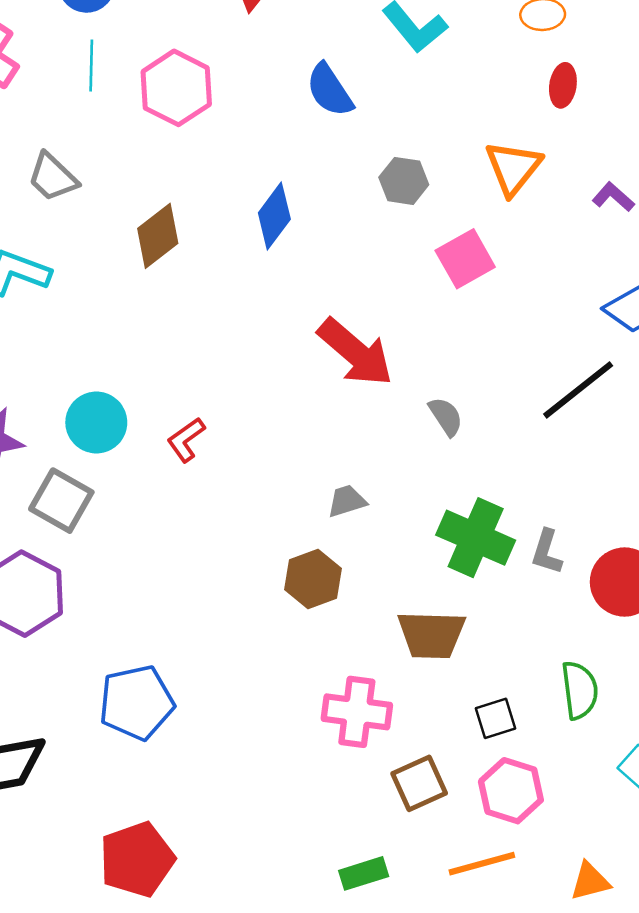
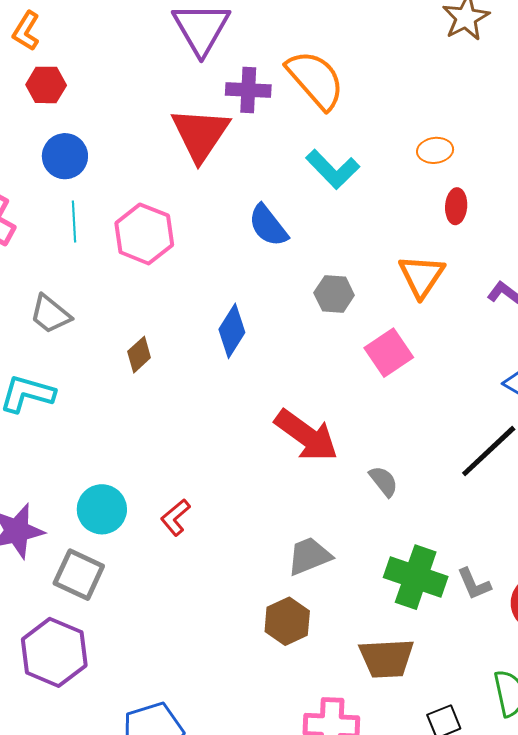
brown diamond: (158, 236) -> (139, 355), size x0.7
gray trapezoid: (347, 501) -> (309, 556), size x1.4
gray L-shape: (547, 552) -> (474, 584), turned -36

